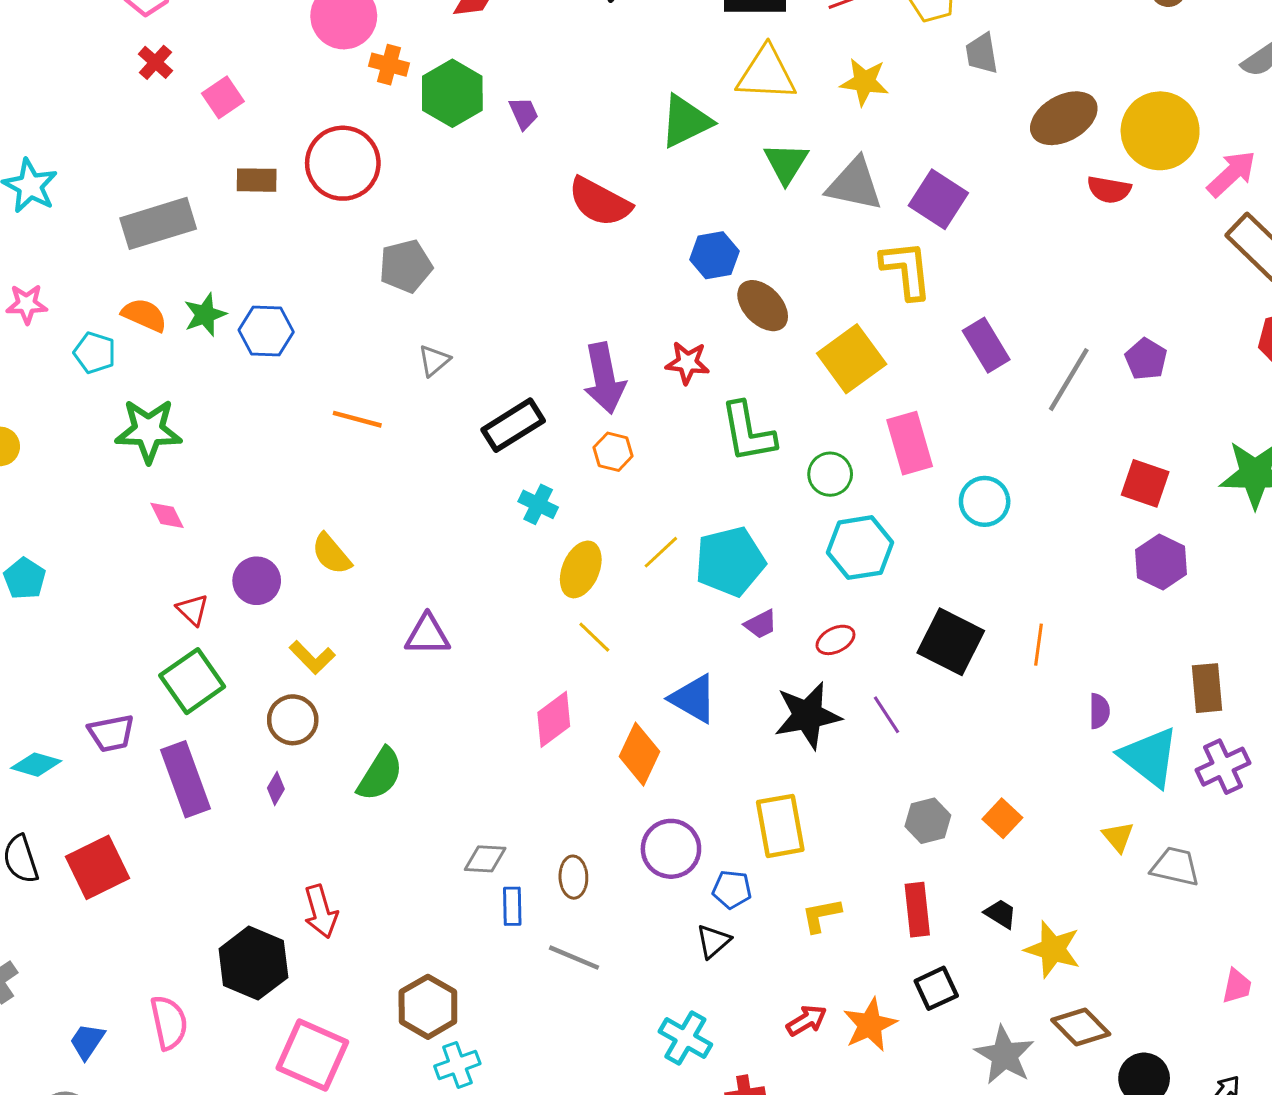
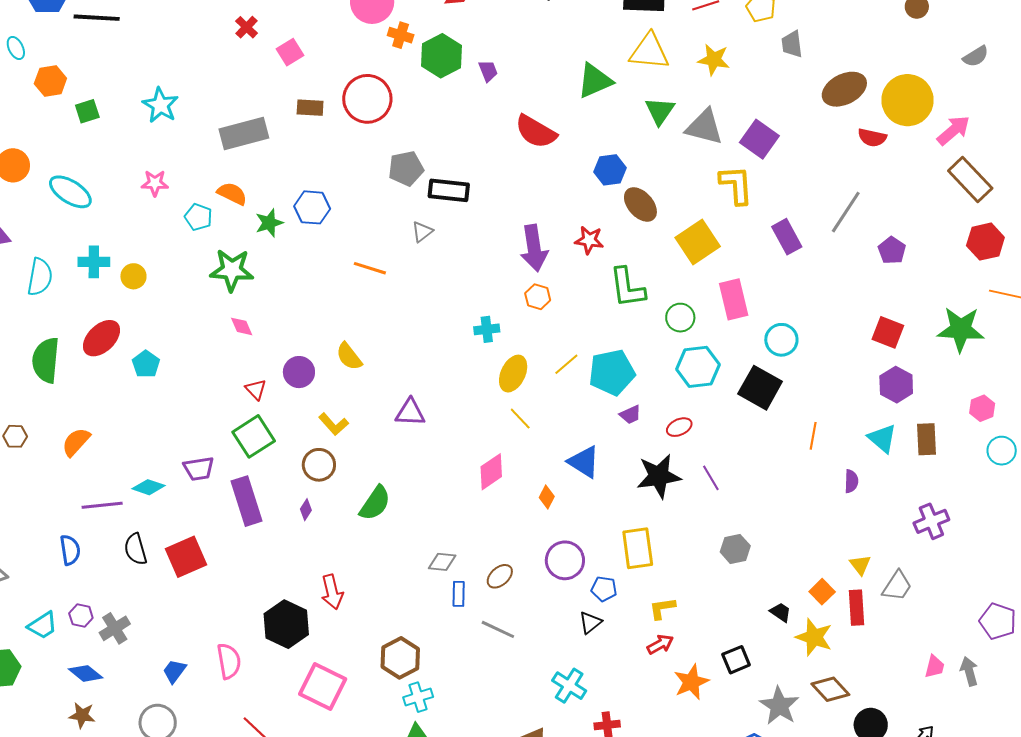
green star: (205, 315) -> (269, 223), moved
gray line: (1069, 380) -> (846, 212), moved
black rectangle: (513, 425) -> (449, 190), moved, turned 36
cyan cross: (538, 504) -> (487, 329), turned -35
black square: (951, 642) -> (760, 388), moved
brown rectangle: (1207, 688) -> (926, 439), moved
orange diamond: (639, 754) -> (547, 497), size x0.6
cyan triangle: (1149, 757) -> (882, 438), moved, size x0.7
orange square: (1002, 818) -> (822, 592), moved
gray trapezoid: (1175, 866) -> (897, 586), turned 108
brown ellipse: (573, 877) -> (500, 576), turned 48
red rectangle: (917, 910) -> (856, 608), moved
red arrow: (807, 1020) -> (660, 644), moved

